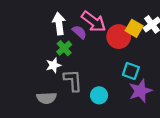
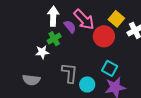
yellow square: (134, 28) -> (116, 19), moved
gray L-shape: (73, 80) -> (70, 73), moved
cyan circle: (99, 95) -> (87, 84), moved

